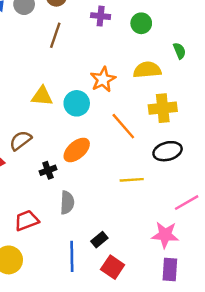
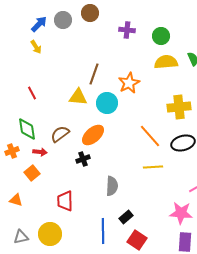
brown line: (55, 35) -> (94, 74), moved
yellow semicircle: (147, 70) -> (166, 62), moved
orange line: (123, 126) -> (150, 136), moved
orange ellipse: (77, 150) -> (93, 135), moved
gray semicircle: (67, 203) -> (112, 186), moved
red trapezoid: (26, 220) -> (65, 201), turned -70

